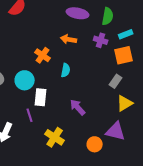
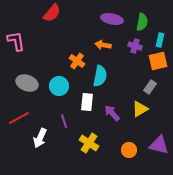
cyan rectangle: (126, 34) -> (160, 40), turned -56
cyan semicircle: (66, 70) -> (100, 76), size x1.5
white rectangle: (41, 97) -> (87, 102), moved
yellow triangle: (125, 103) -> (140, 109), moved
purple triangle: (116, 131) -> (159, 145), moved

